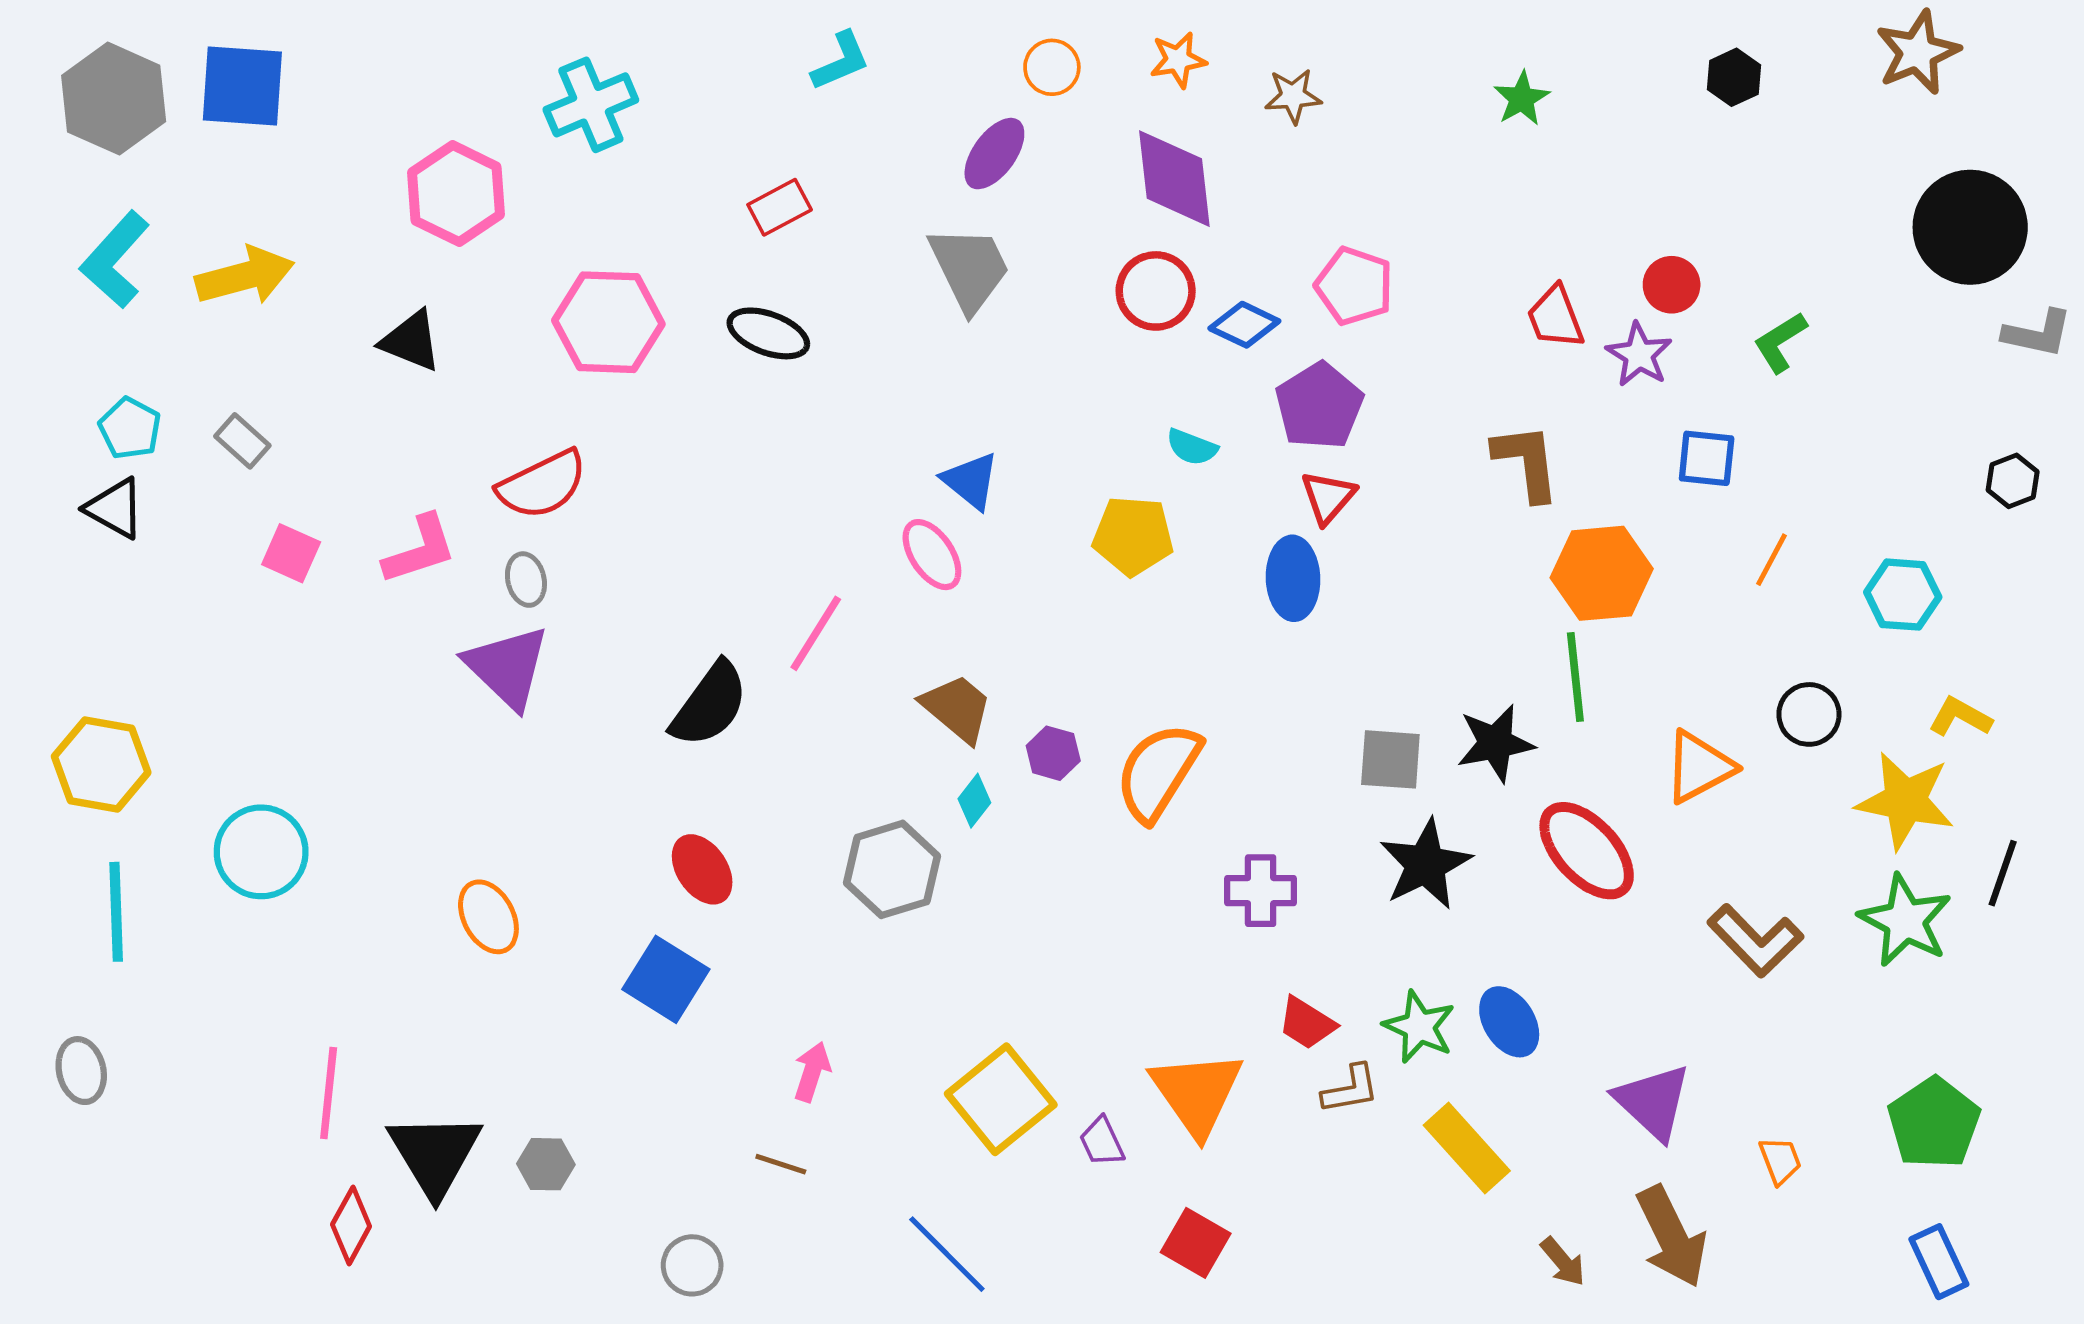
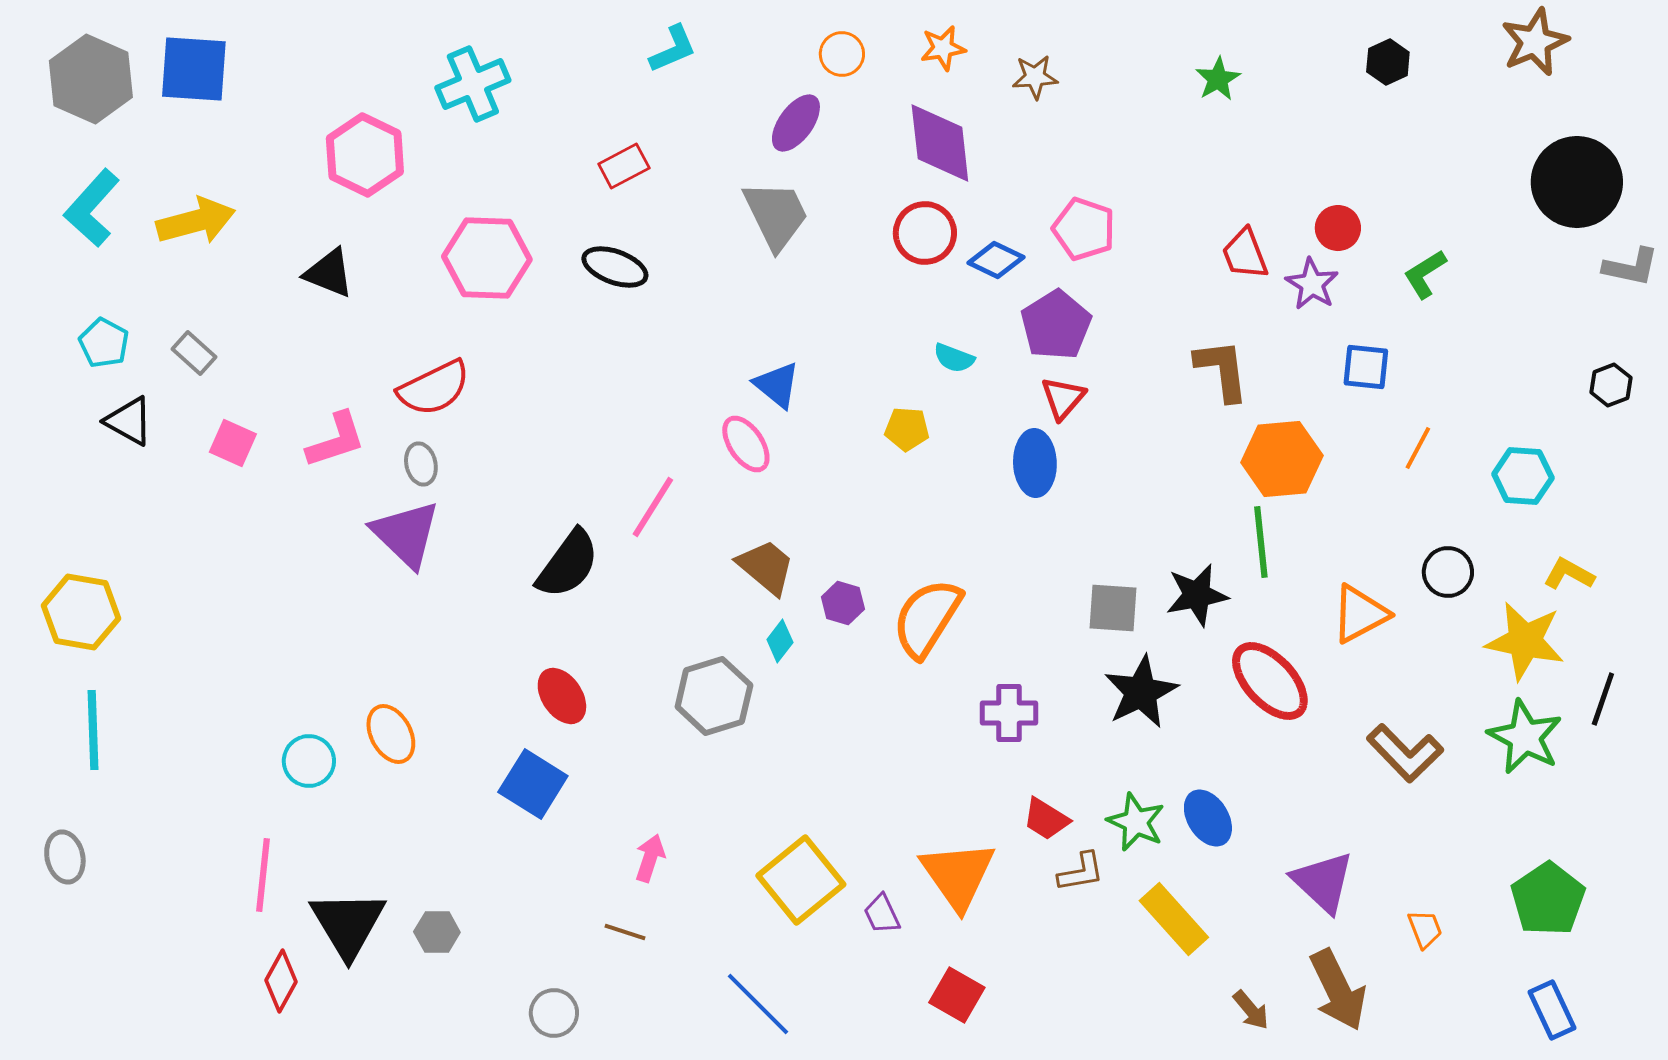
black triangle: (115, 508) -> (129, 421), moved
yellow pentagon: (1133, 536) -> (907, 429), size x0.7
cyan circle: (261, 852) -> (309, 761), moved, size x0.7

